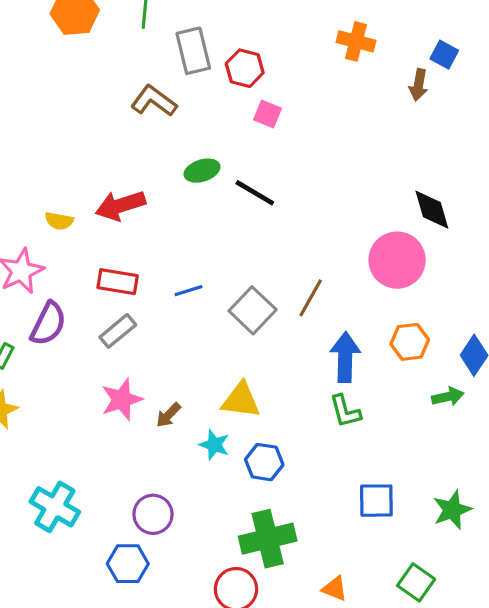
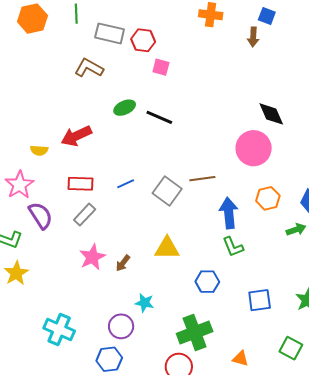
gray rectangle: (193, 51) -> (110, 33), turned -56
brown line: (311, 298) -> (202, 179), turned 60
purple semicircle: (48, 324) -> (41, 215), turned -52
cyan star: (214, 445) -> (145, 303), moved
blue hexagon: (264, 462) -> (207, 282), moved

